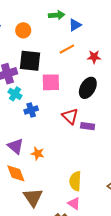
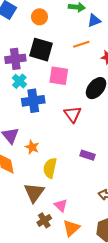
blue cross: (31, 110) -> (33, 101), size x1.5
purple rectangle: (88, 126) -> (87, 155), moved
yellow semicircle: (75, 181) -> (50, 168), moved
brown triangle: (33, 197) -> (34, 192), moved

